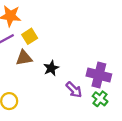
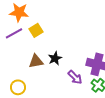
brown triangle: (24, 58) -> (36, 61), moved

